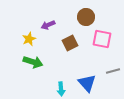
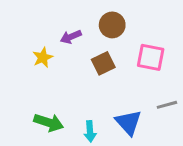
brown circle: (86, 17) -> (112, 25), moved
green arrow: (33, 62) -> (49, 123), moved

